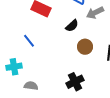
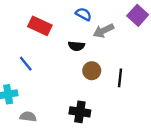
black semicircle: (72, 26) -> (76, 46), turned 48
black cross: (75, 82) -> (80, 112), turned 36

